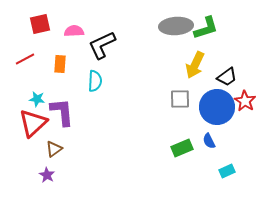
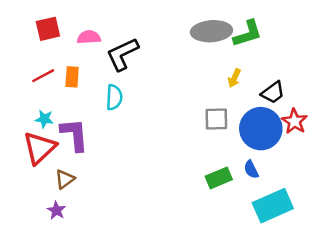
red line: (25, 59) -> (43, 76), moved
yellow arrow: (195, 65) -> (234, 78), size x0.6
cyan rectangle: (227, 171) -> (273, 206), size x2.0

